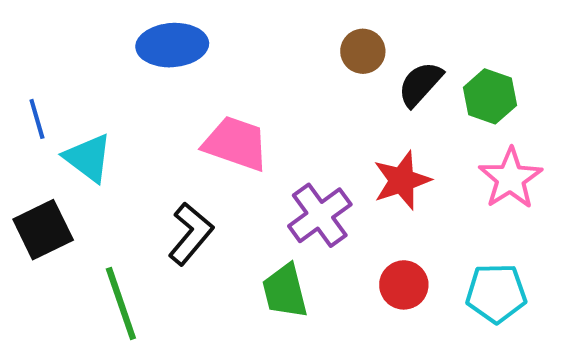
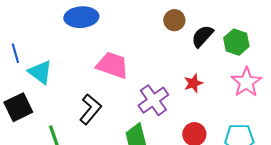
red star: (402, 180) -> (193, 83), size x0.7

